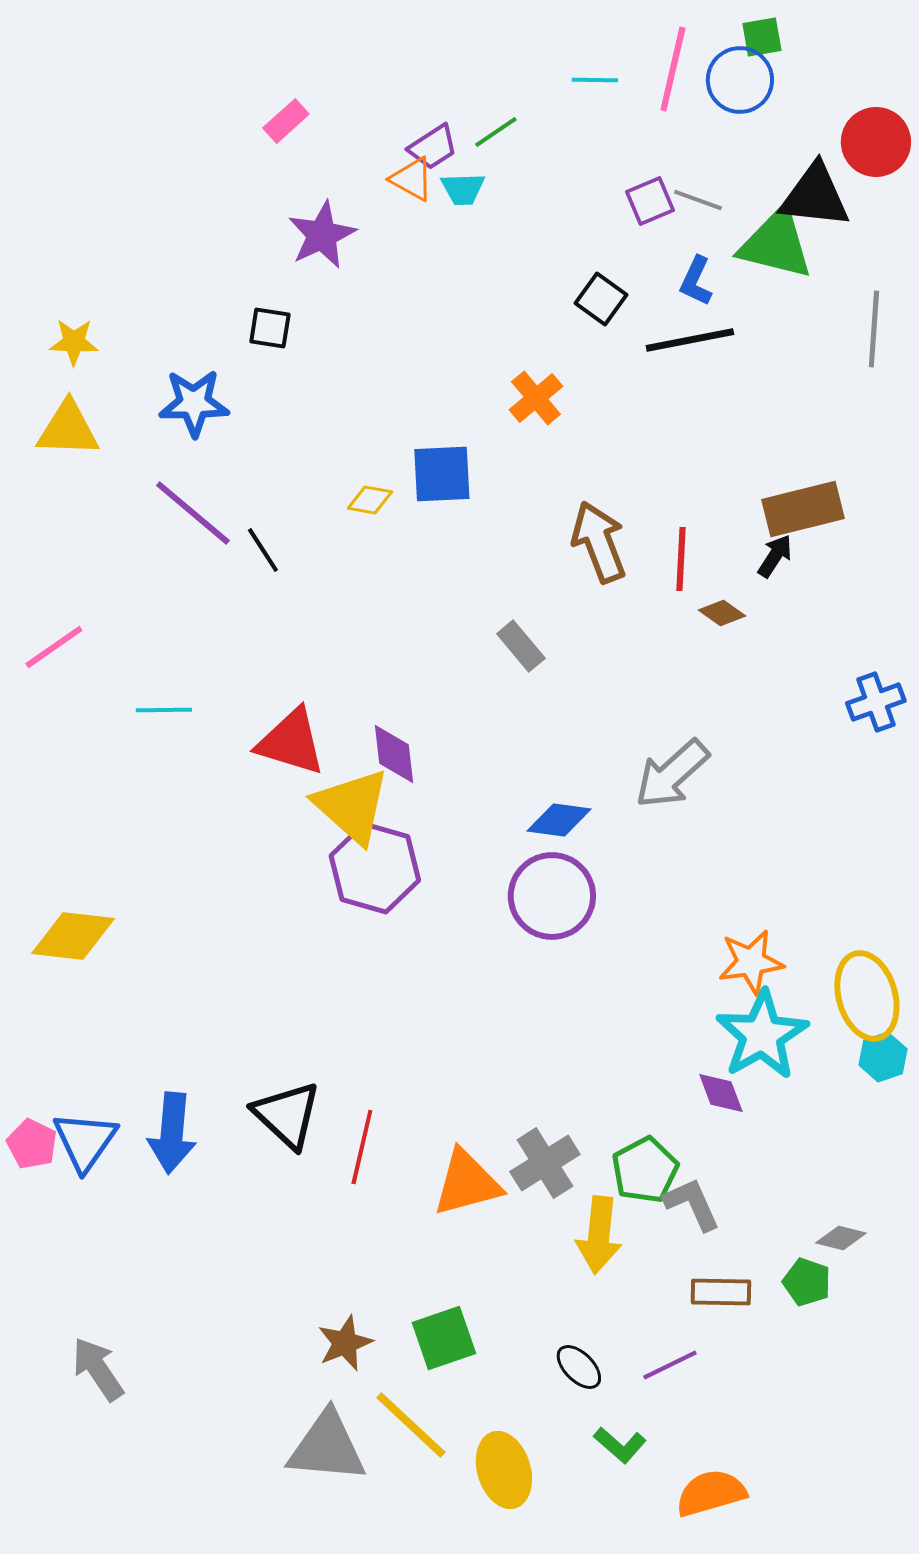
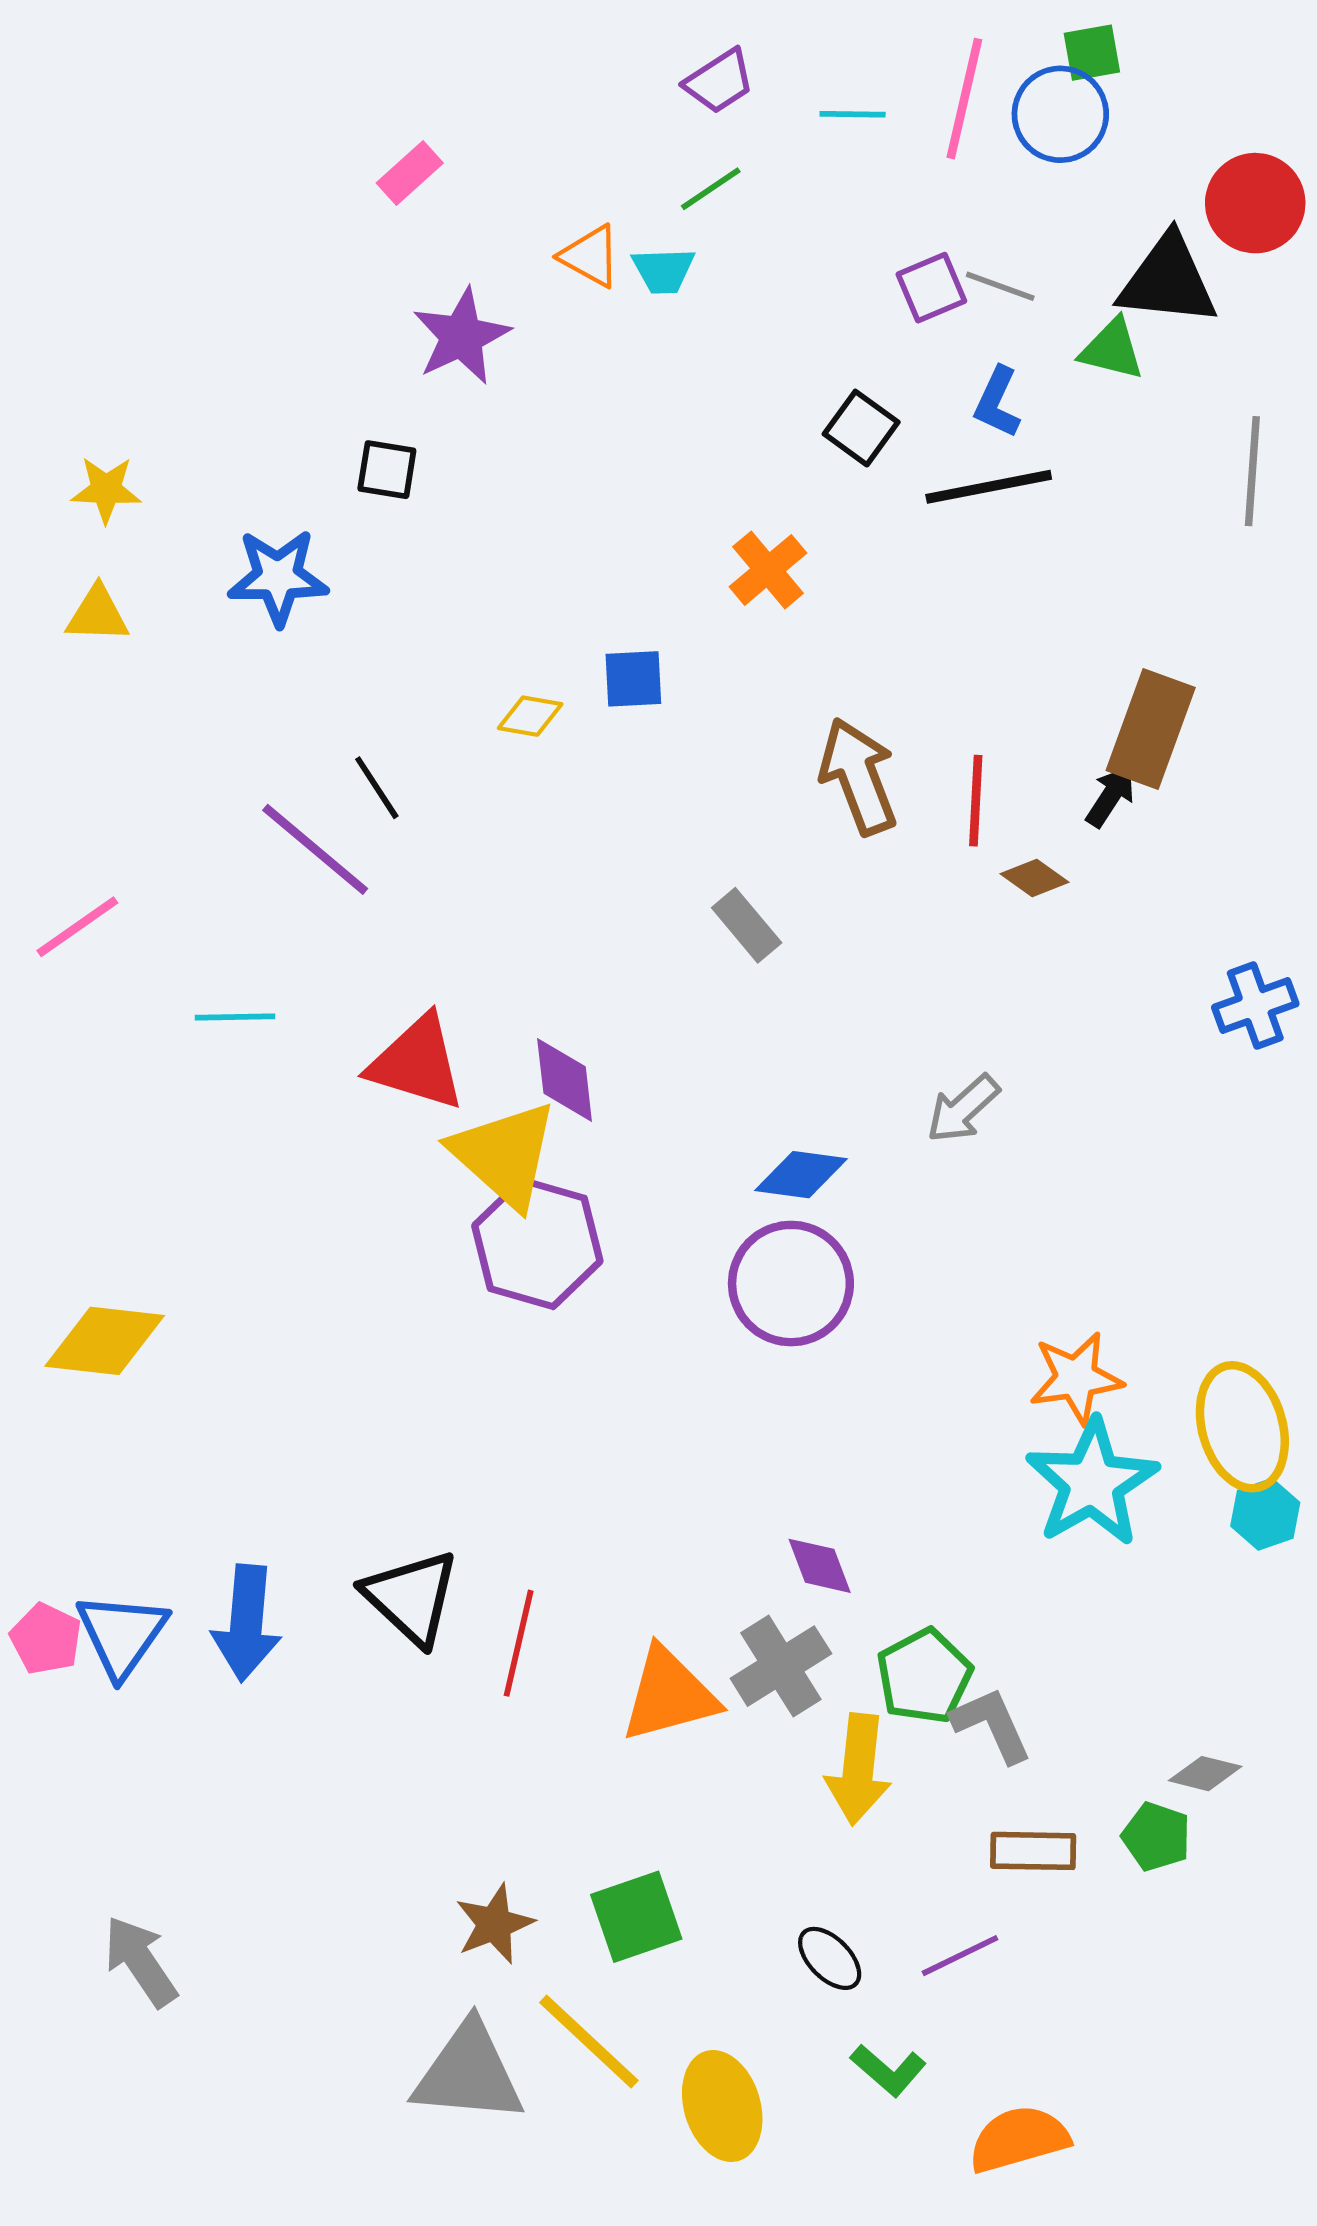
purple trapezoid: (433, 147) -> (719, 81), moved
green triangle: (776, 244) -> (1112, 349), size x0.6
yellow triangle: (68, 429) -> (97, 614), size x0.7
blue square: (442, 474) -> (633, 679), size x0.7
brown rectangle: (803, 509) -> (1151, 729), turned -56
purple line: (193, 513) -> (315, 849), moved
gray arrow: (672, 774) -> (963, 1109), size x0.7
purple diamond: (721, 1093) -> (820, 1566), moved

